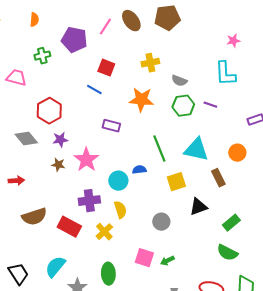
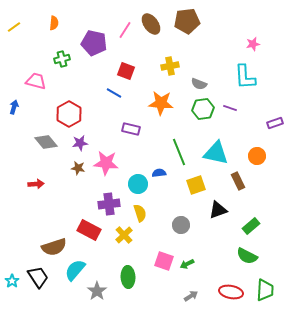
pink star: (86, 160) -> (106, 163), turned -30
brown semicircle: (34, 217) -> (54, 247), moved

